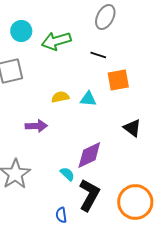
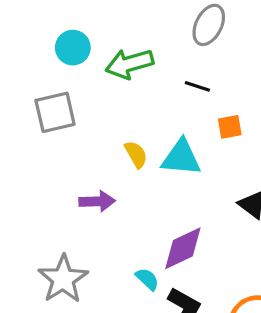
orange square: (118, 80) -> (230, 127), size x0.7
yellow semicircle: (60, 97) -> (136, 154), turned 72
cyan triangle: (88, 99) -> (181, 158), size x1.5

